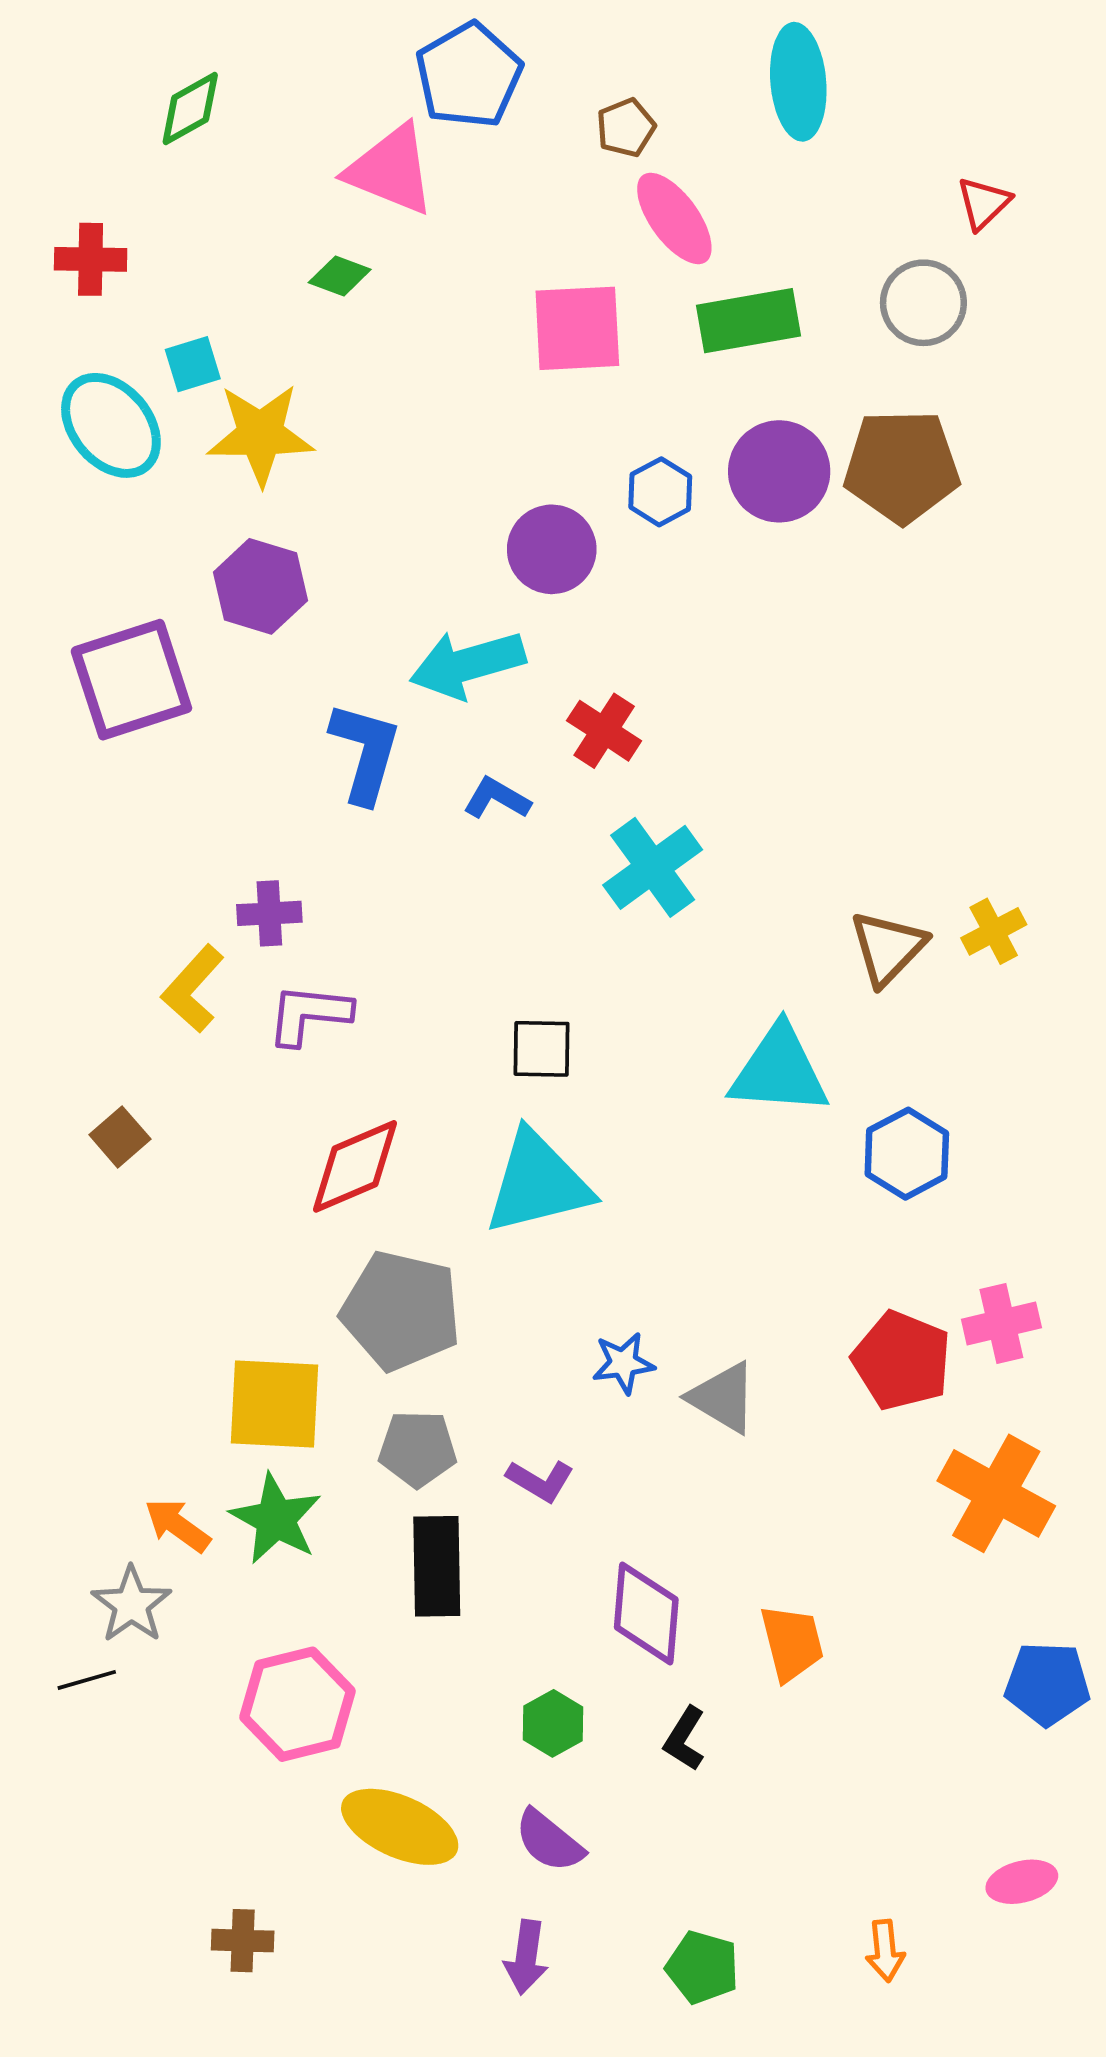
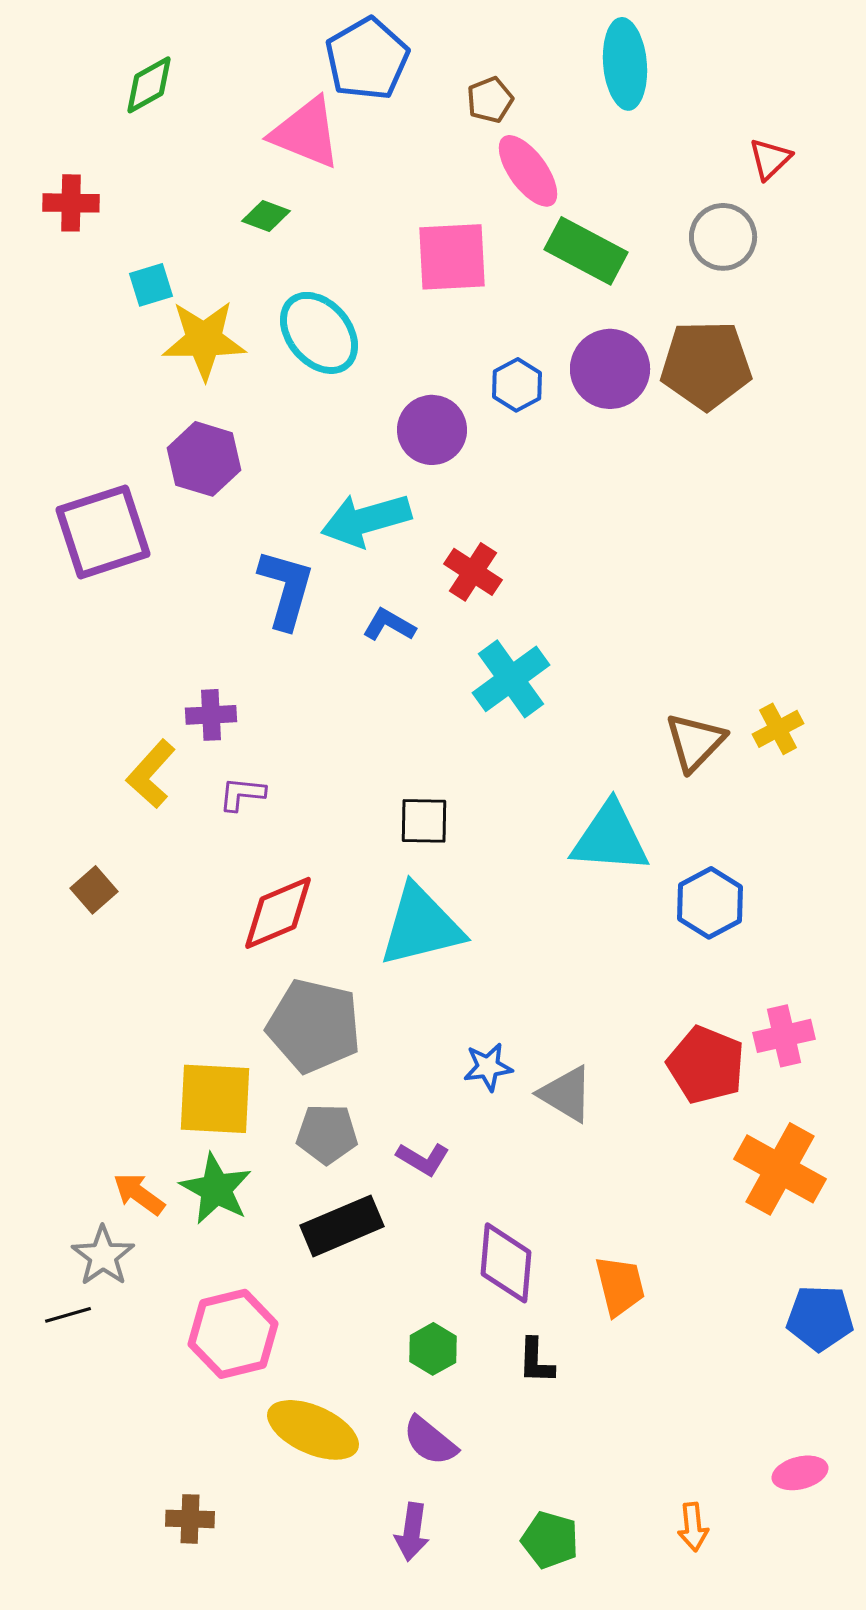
green rectangle: (748, 321) -> (586, 251), turned 38
cyan ellipse: (111, 425) -> (319, 333), moved
purple L-shape: (309, 1014) -> (242, 794), size x0.7
black rectangle: (437, 1566) -> (342, 1226), turned 68
black L-shape: (685, 1739) -> (536, 1361), turned -30

